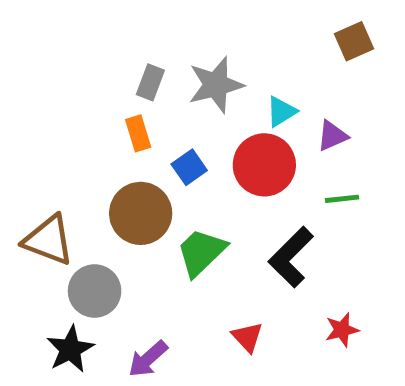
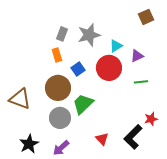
black L-shape: (291, 257) -> (133, 137), moved
gray circle: (95, 291) -> (60, 118), moved
red star: (342, 330) -> (151, 119), moved

